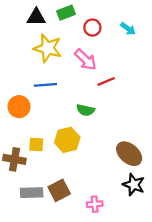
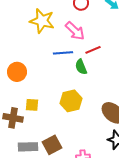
blue line: (45, 85) -> (63, 53), moved
green semicircle: (86, 110) -> (81, 67), moved, turned 56
yellow hexagon: (67, 140) -> (71, 101), moved

